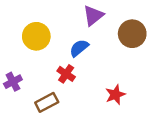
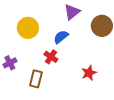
brown rectangle: (47, 102) -> (36, 79), turned -48

